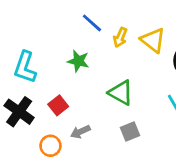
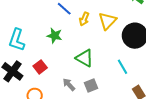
yellow triangle: (153, 40) -> (107, 21), turned 36
gray arrow: (80, 132) -> (69, 85), moved, turned 72

